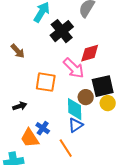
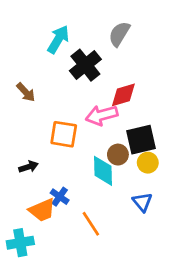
pink arrow: (74, 68) -> (102, 115), turned 120
blue triangle: (76, 125) -> (142, 202), moved, turned -35
orange trapezoid: (30, 138) -> (42, 210), turned -80

